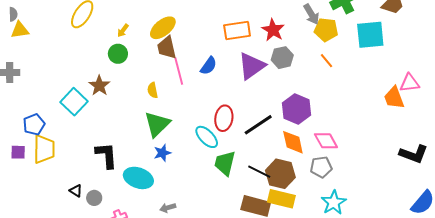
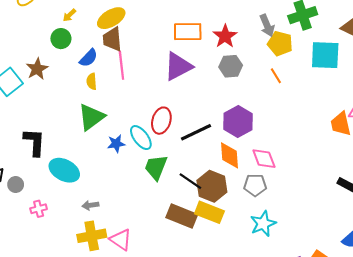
blue semicircle: (209, 66) -> (89, 58), moved
purple triangle: (252, 66) -> (178, 66), moved
blue star: (162, 153) -> (116, 144), moved

